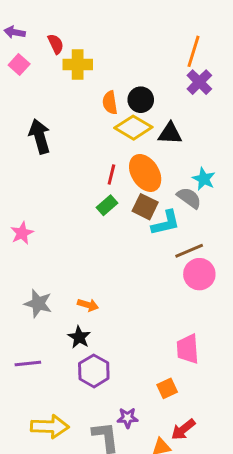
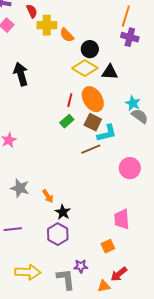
purple cross: (199, 82) -> (130, 37), turned -30
orange semicircle: (110, 103) -> (67, 35), moved, turned -35
gray semicircle: (189, 198) -> (140, 116), moved
brown line: (189, 251) -> (91, 149), moved
orange arrow: (88, 305) -> (48, 196), moved, turned 40
black star: (79, 337) -> (63, 212), moved

